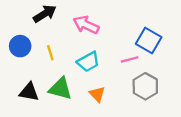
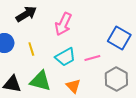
pink arrow: (86, 25) -> (63, 24), turned -90
pink line: (130, 59) -> (92, 58), moved

